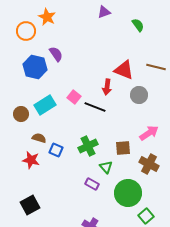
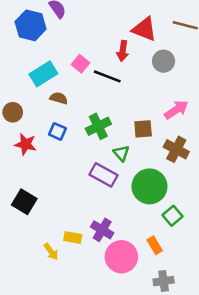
brown circle: (21, 114) -> (13, 112), moved
brown semicircle: (39, 138) -> (59, 98), moved
purple rectangle: (92, 184) -> (103, 175), size x1.5
black square: (30, 205) -> (24, 202), turned -30

